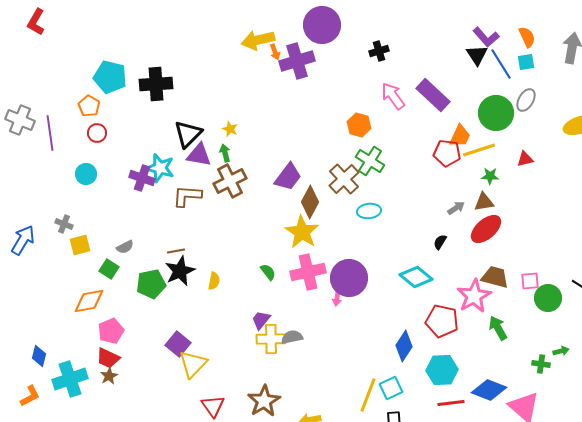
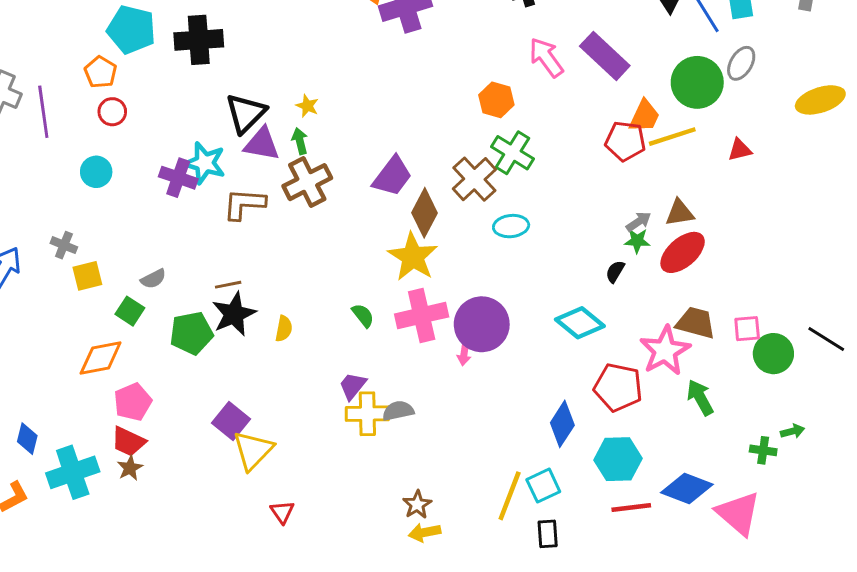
green star: (490, 176) -> (637, 241), moved
brown star: (264, 401) -> (417, 505), moved, size x0.6
red triangle: (213, 406) -> (282, 512), size x0.7

